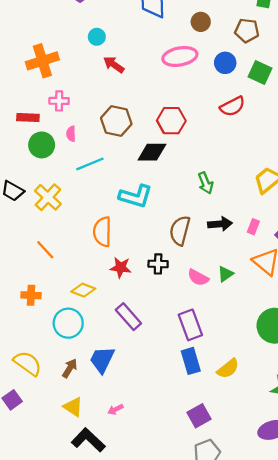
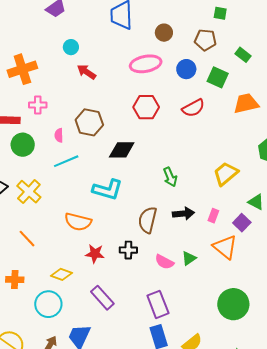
red hexagon: (171, 121) -> (146, 107), moved
pink semicircle: (71, 134) -> (59, 135), moved
orange semicircle: (102, 232) -> (78, 222), turned -76

